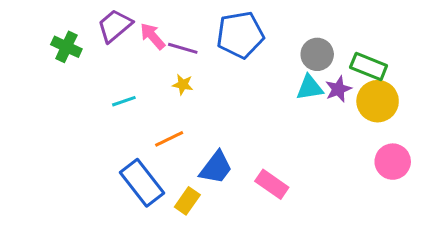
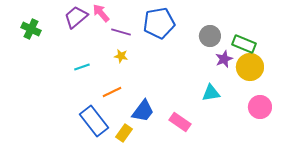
pink arrow: (153, 36) -> (101, 13), moved
green cross: (66, 47) -> (31, 29), moved
cyan triangle: (310, 88) -> (211, 93), moved

